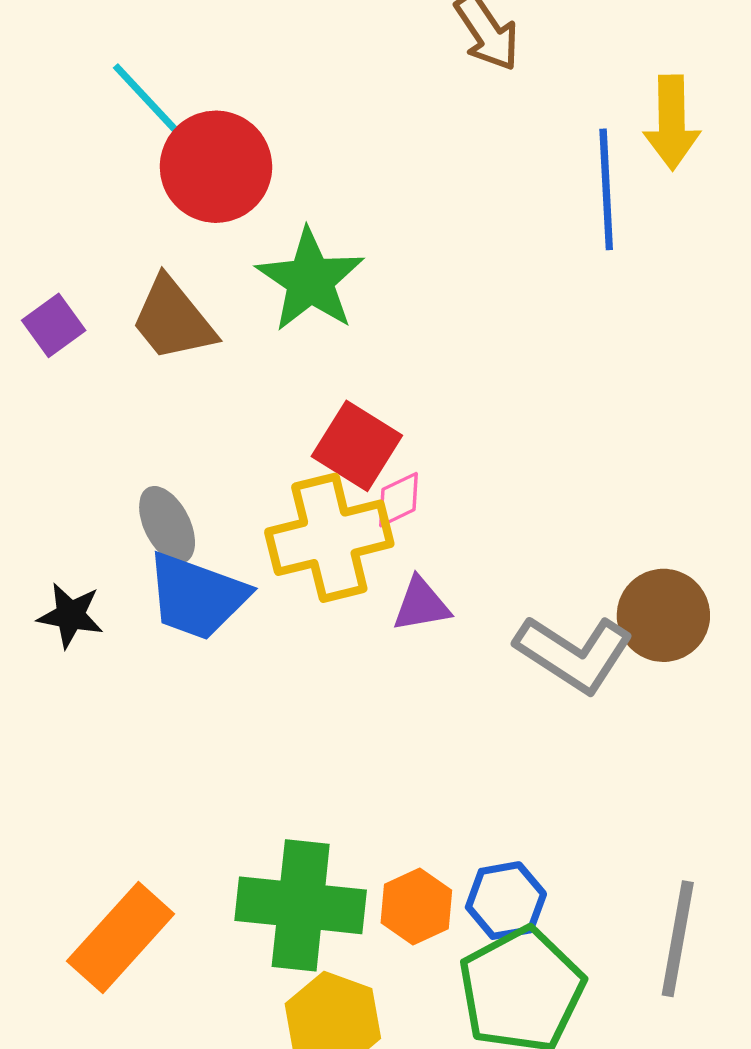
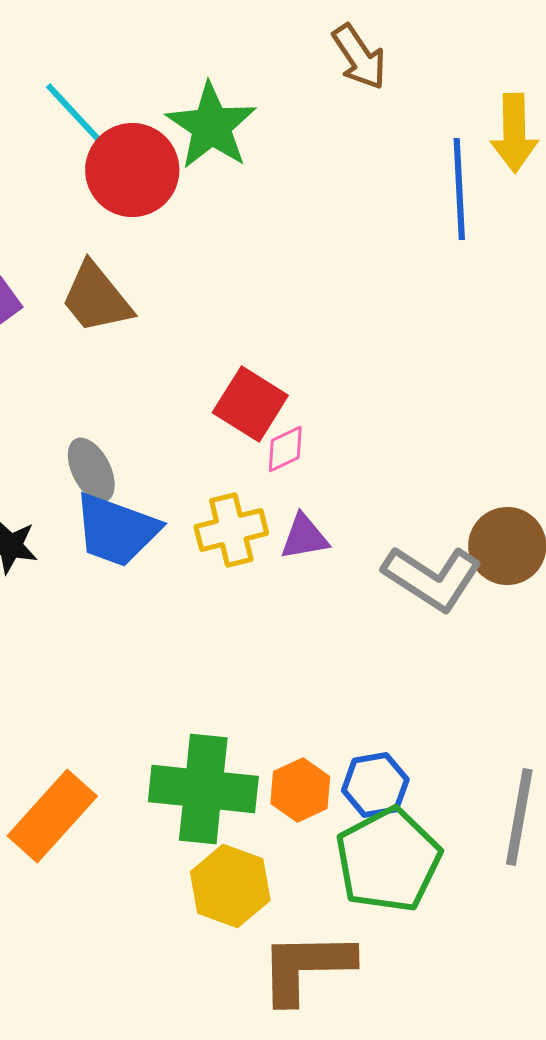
green star: (310, 280) -> (211, 126), moved
yellow cross: (329, 538) -> (231, 530), moved, size x0.7

